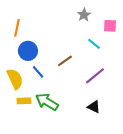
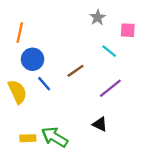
yellow rectangle: (24, 101) -> (28, 138), moved
green arrow: (47, 102) -> (55, 137), moved
black triangle: (94, 107) -> (100, 124), moved

